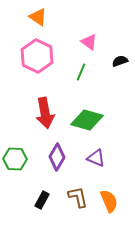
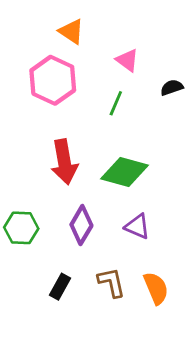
orange triangle: (38, 17) -> (71, 32), moved

